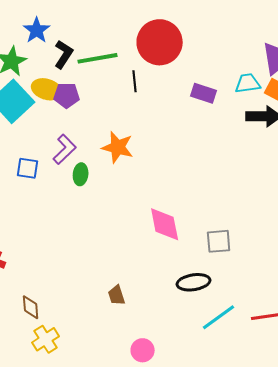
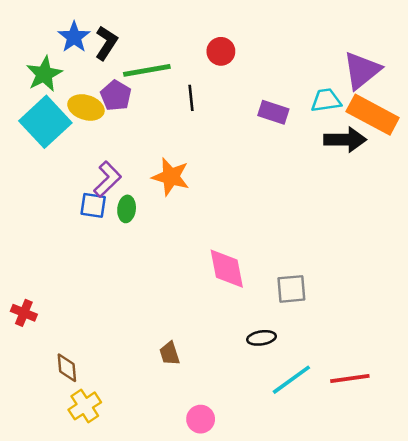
red circle: (160, 42) -> (221, 51), size x0.5
black L-shape: (64, 54) -> (106, 43), moved
purple pentagon: (67, 95) -> (116, 96), moved, turned 30
blue square: (28, 168) -> (93, 205), moved
black ellipse: (194, 282) -> (261, 338), size x0.7

